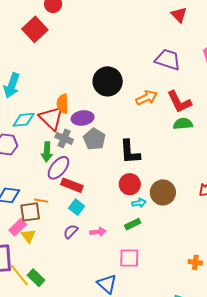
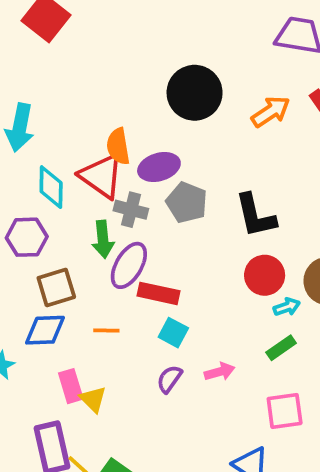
cyan diamond: (24, 120) -> (51, 187), turned -75
brown square: (30, 212) -> (56, 287), moved
pink rectangle: (18, 227) -> (71, 386), turned -54

